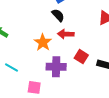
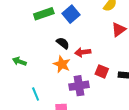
black semicircle: (58, 15) -> (63, 43), moved
cyan line: (11, 67) -> (36, 94), turned 48

